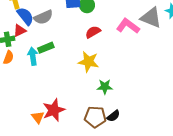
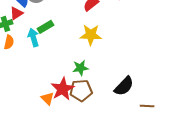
green star: (105, 87) -> (80, 68), moved
black semicircle: (113, 116) -> (124, 86), size x1.5
brown pentagon: (95, 117) -> (81, 90), moved

